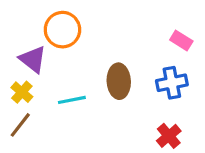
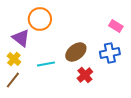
brown ellipse: (119, 81) -> (76, 52), turned 55
red cross: (169, 136) -> (85, 75), moved

